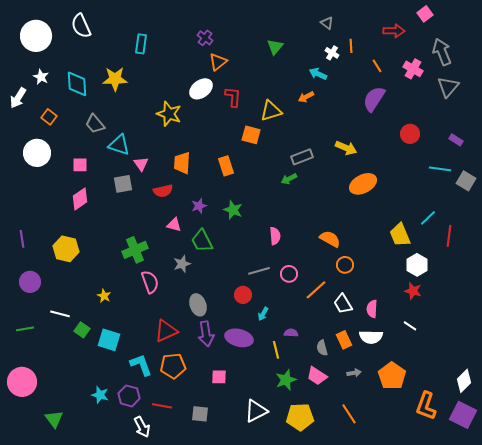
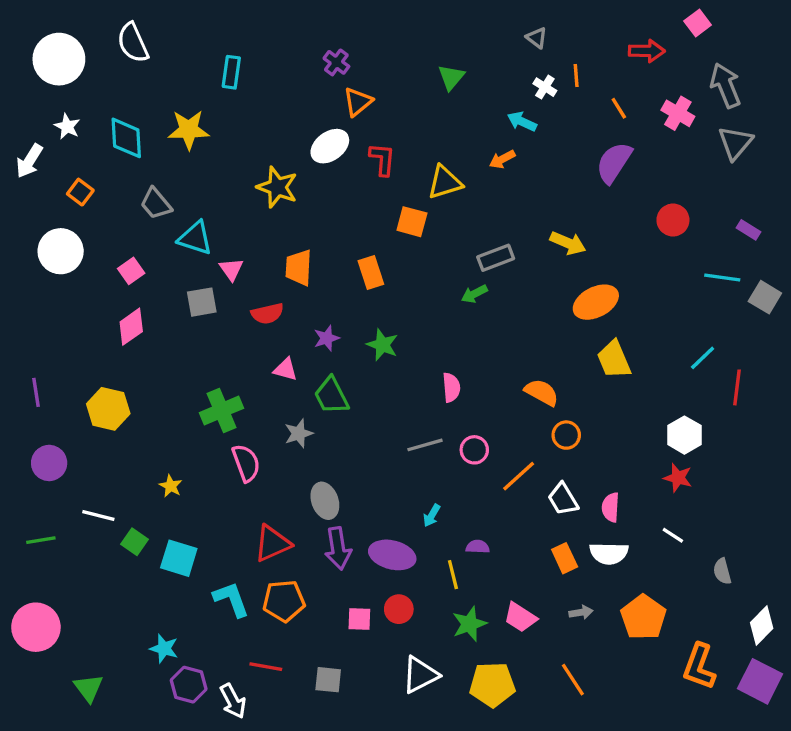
pink square: (80, 165) -> (131, 271), turned -35
yellow trapezoid: (400, 235) -> (614, 360), moved
red circle: (243, 295) -> (399, 609), moved
gray semicircle: (322, 348) -> (722, 571), moved
purple hexagon: (129, 396) -> (189, 685), moved

